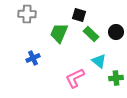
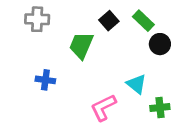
black square: (79, 15) -> (109, 21), turned 32
green rectangle: (91, 34) -> (143, 21), moved
blue cross: (33, 58) -> (45, 80), turned 32

